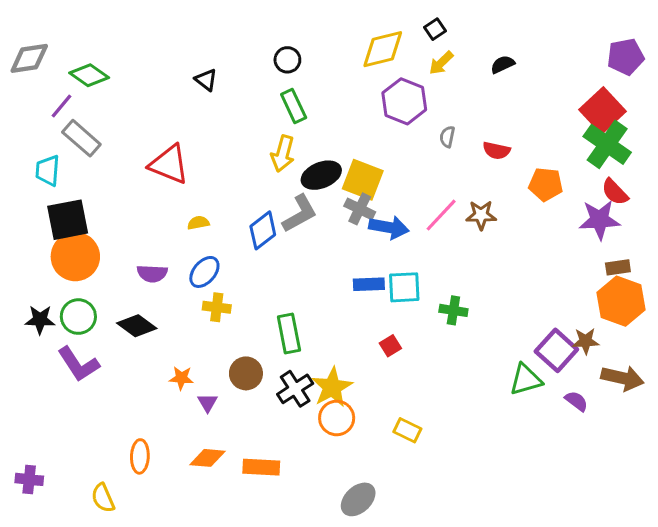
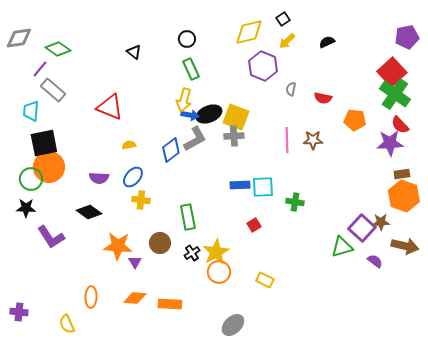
gray cross: (360, 209) -> (234, 136), turned -30
pink line: (441, 215) -> (287, 140), turned -45
blue arrow: (389, 227) -> (190, 115), moved, size x0.7
green circle: (78, 317) -> (31, 179), moved
orange star: (181, 378) -> (118, 246), size x1.8
black cross: (295, 389) -> (192, 253), size x0.7

